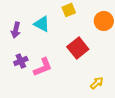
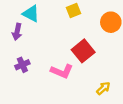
cyan triangle: (42, 24) -> (31, 14), moved
pink L-shape: (43, 67) -> (62, 71), moved, turned 45

